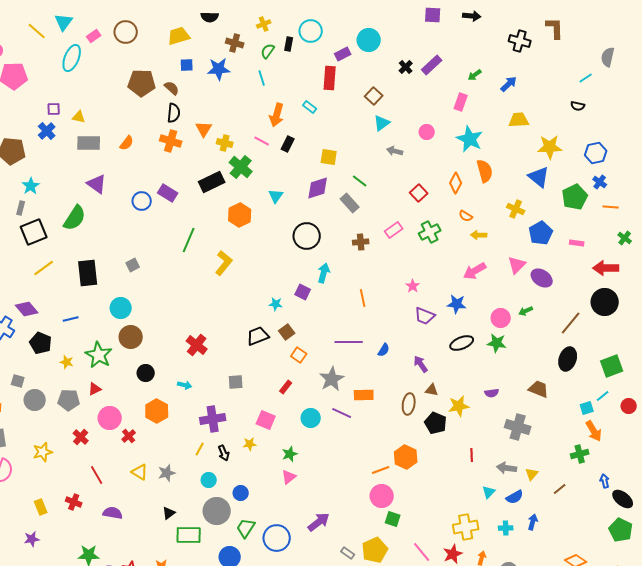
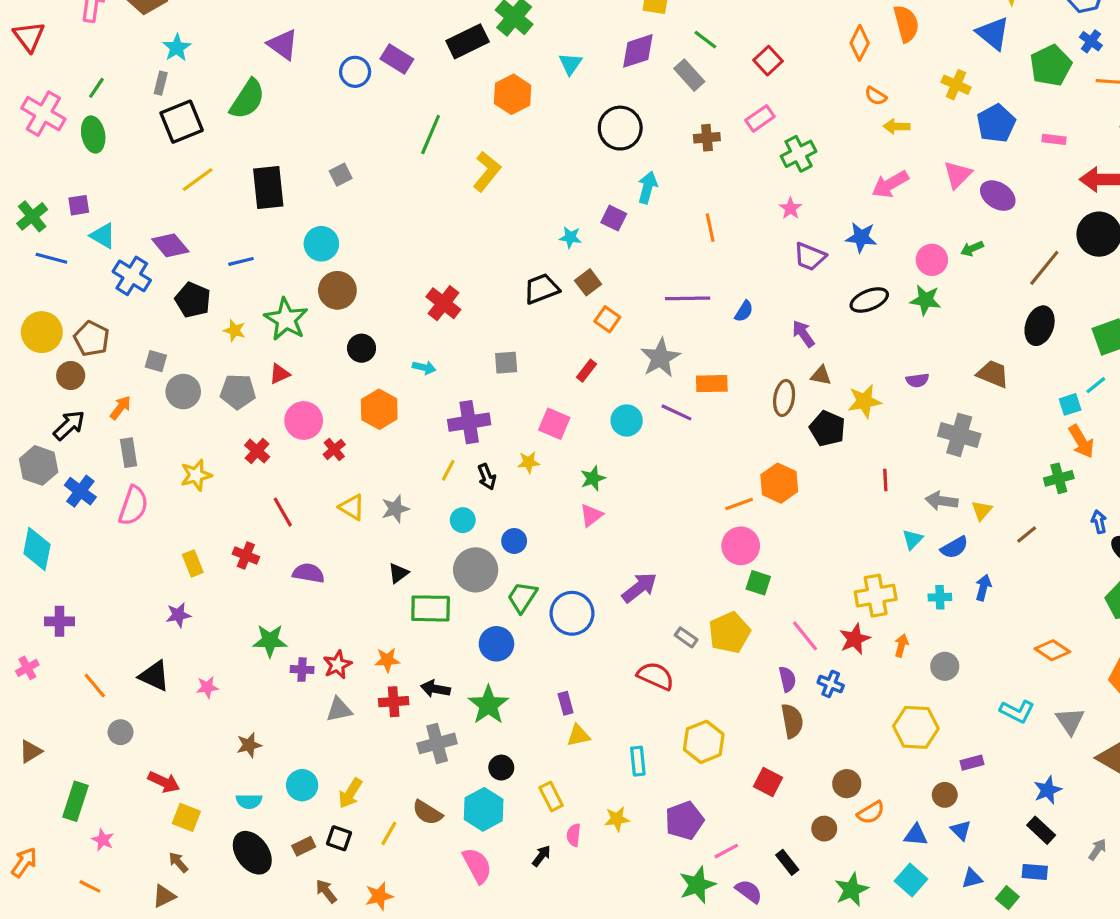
red square: (419, 193) -> (768, 61), moved
green cross: (430, 232) -> (799, 154), moved

